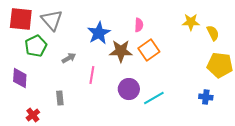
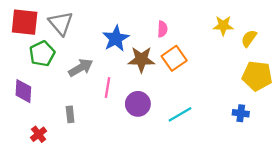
yellow semicircle: (213, 33) -> (249, 38), turned -119
gray arrow: (69, 58) -> (81, 68), size x1.5
purple circle: (129, 89) -> (138, 104), moved

